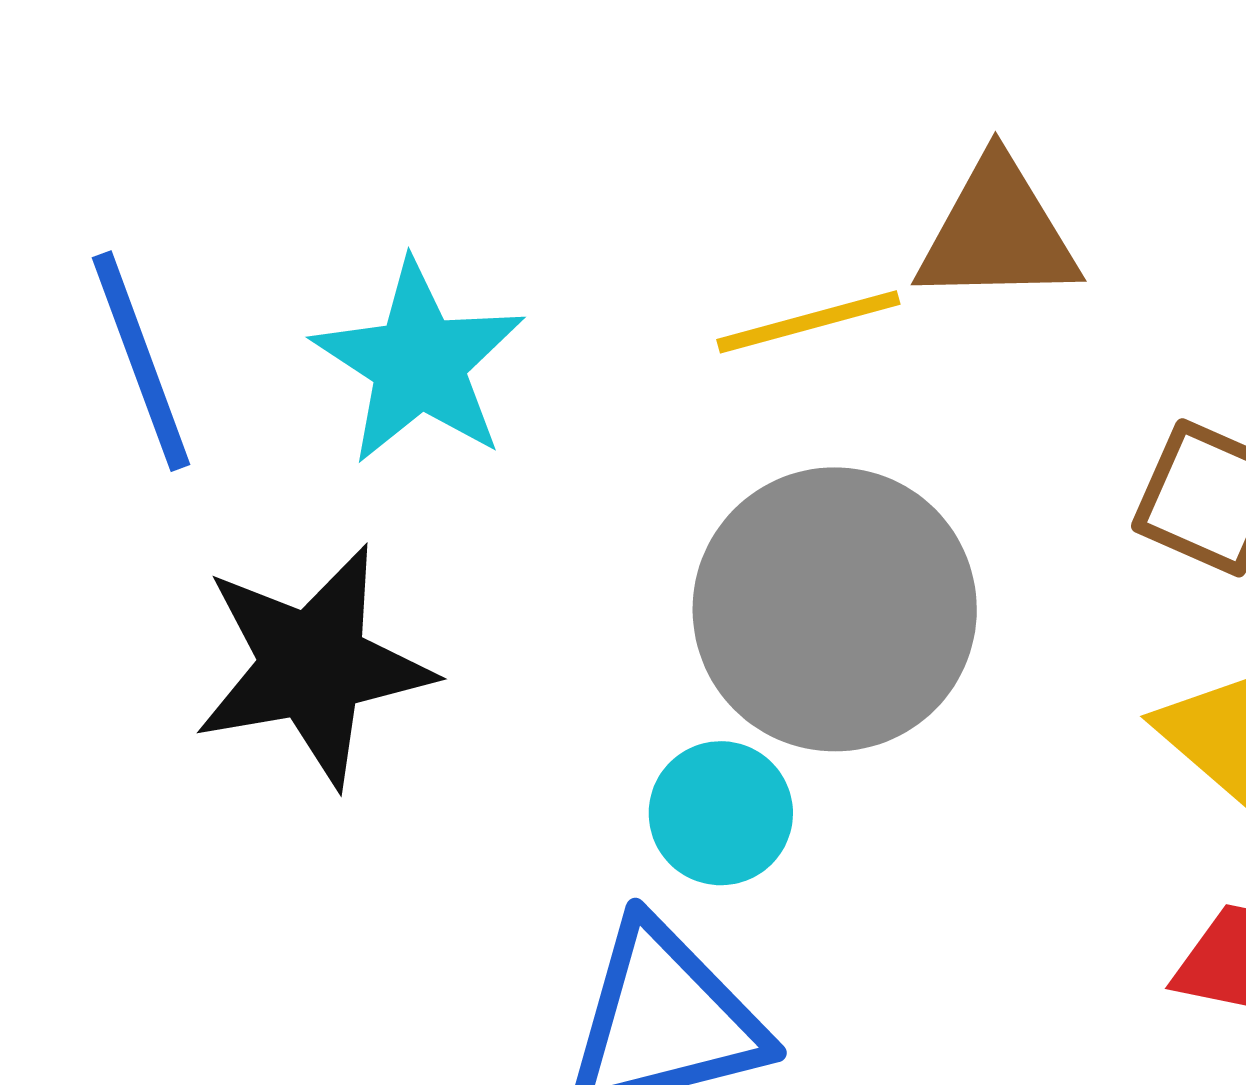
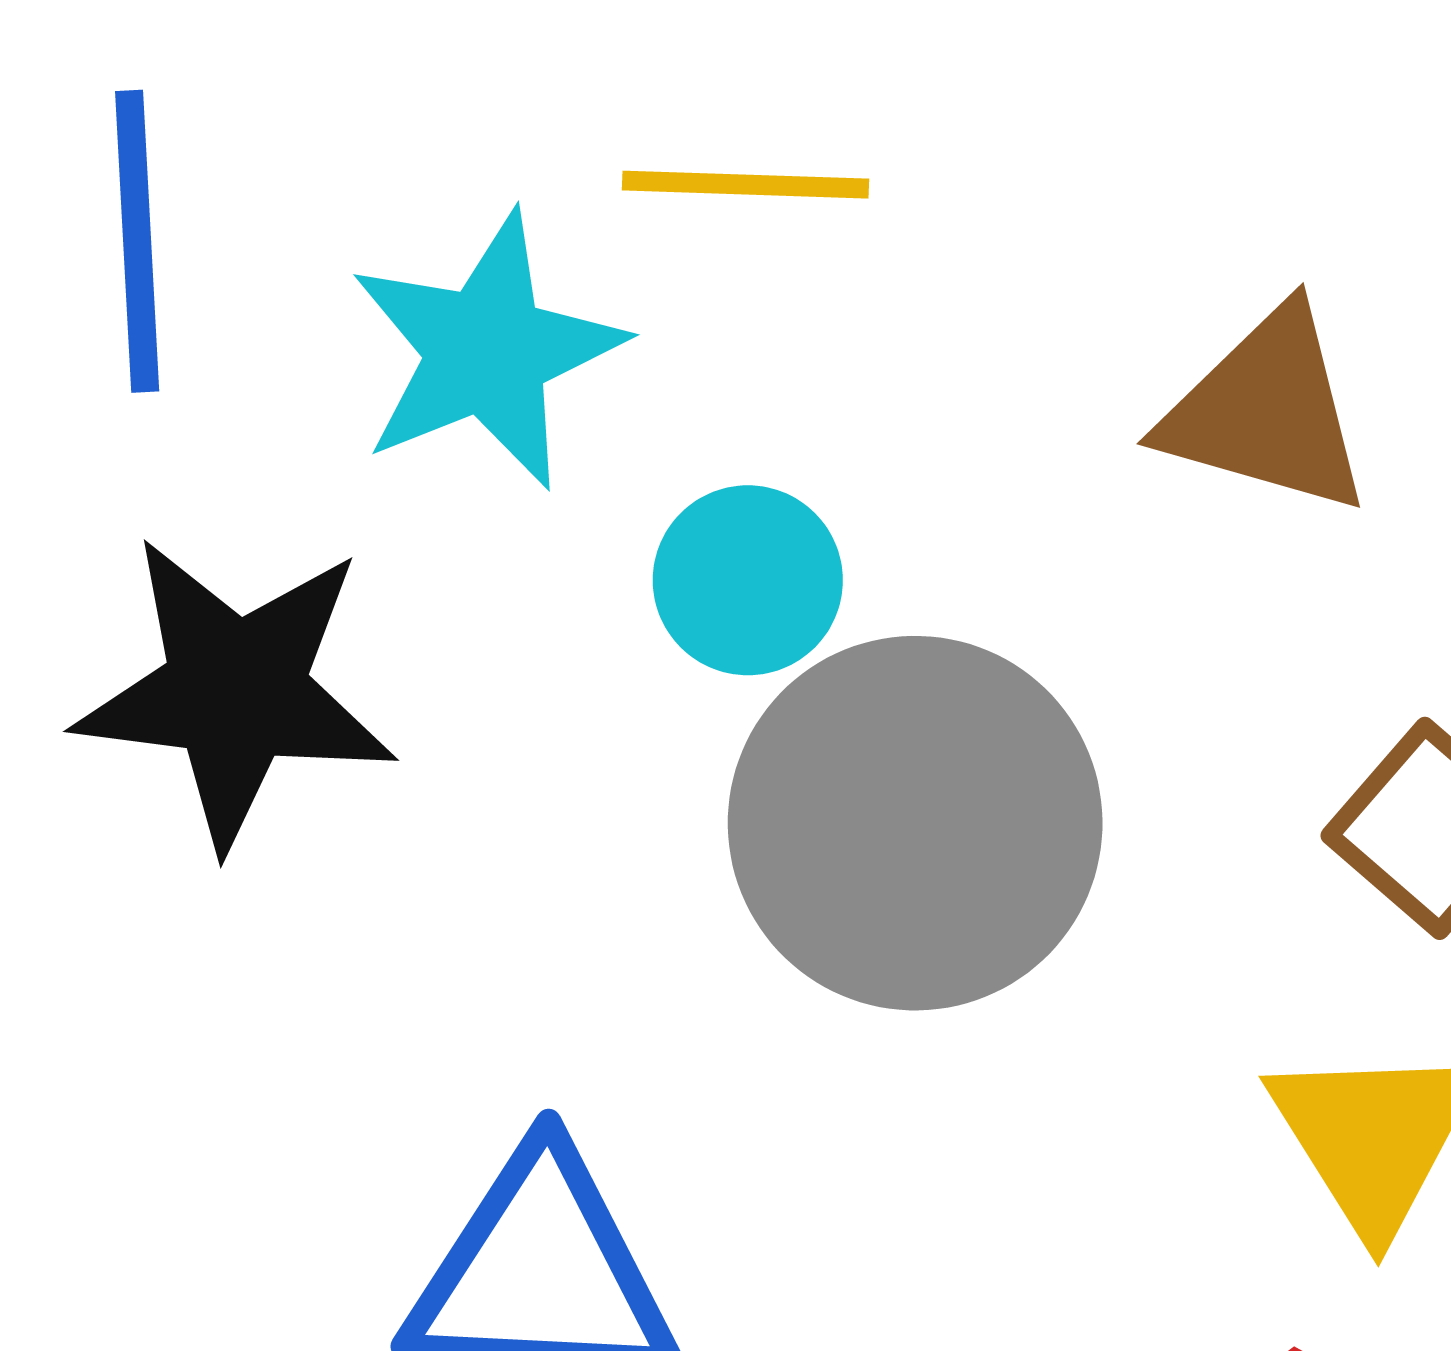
yellow line: (808, 322) -> (745, 185), moved
cyan circle: (721, 813) -> (748, 580), moved

